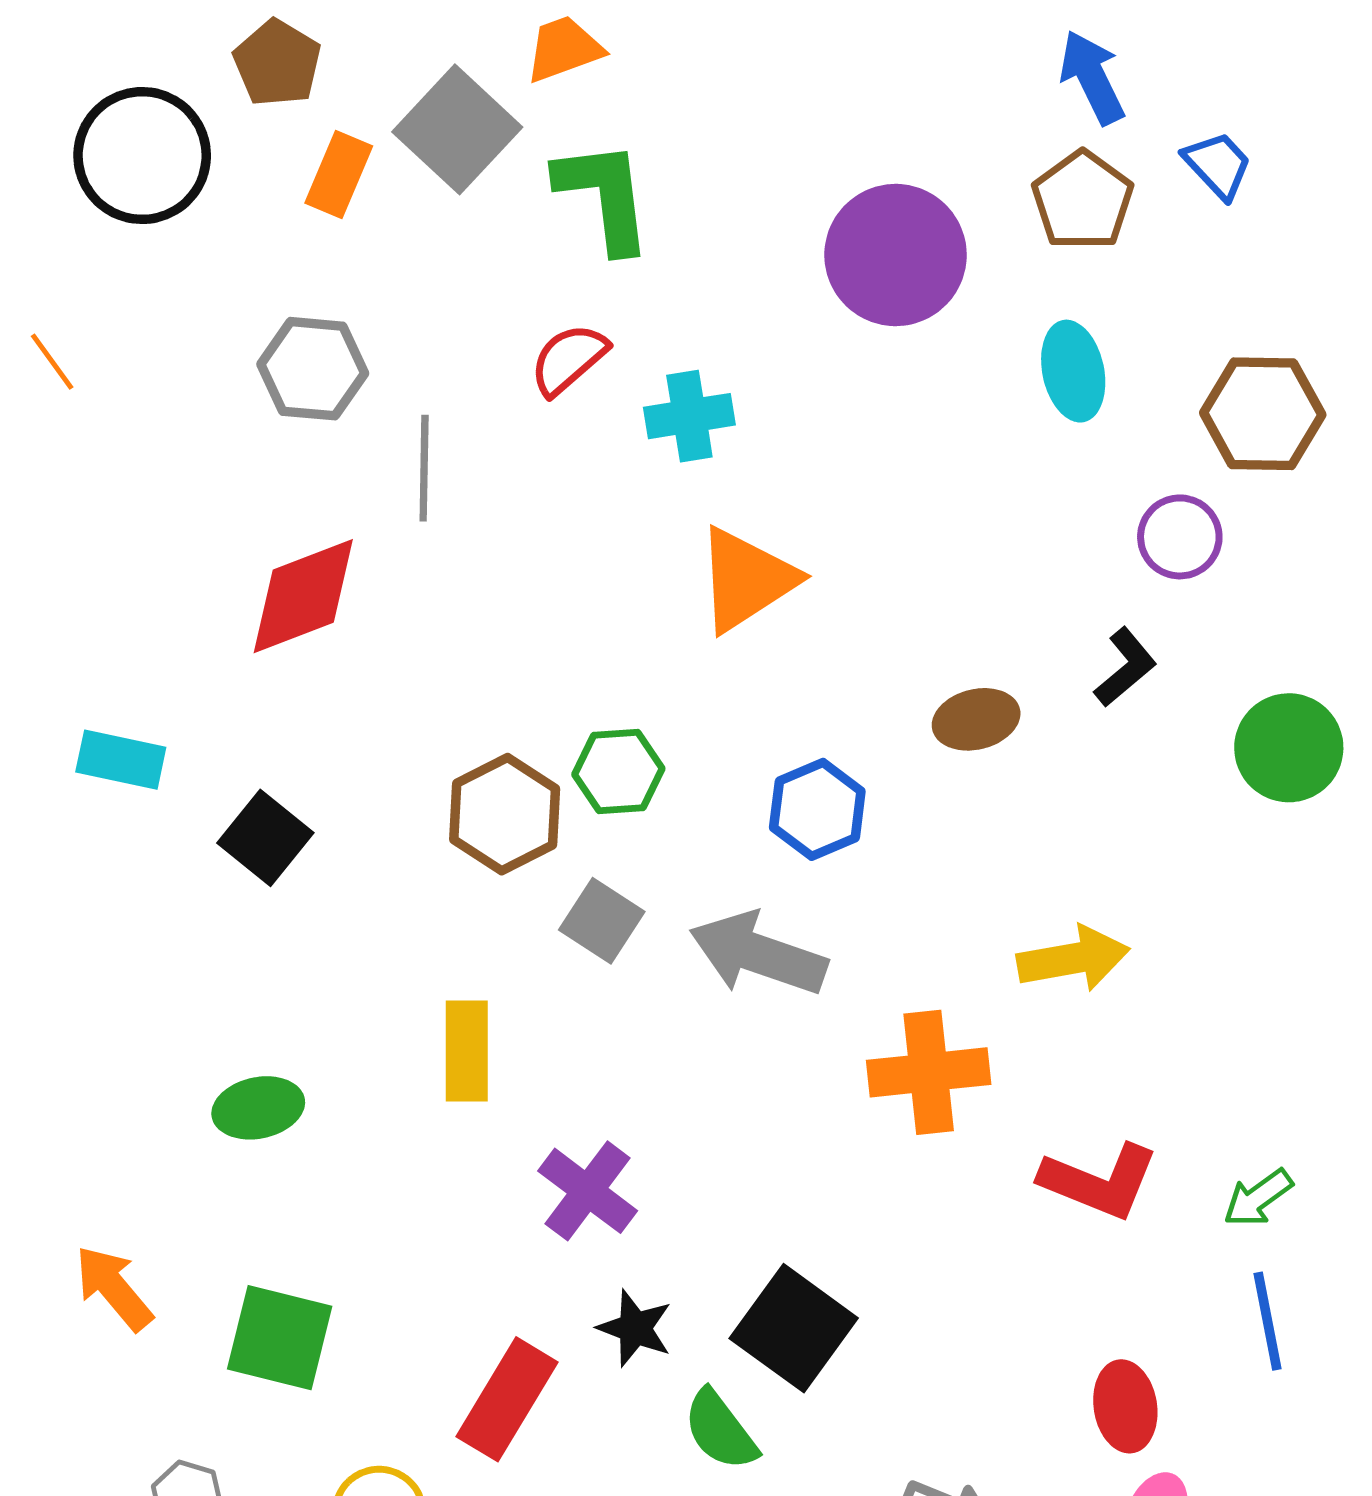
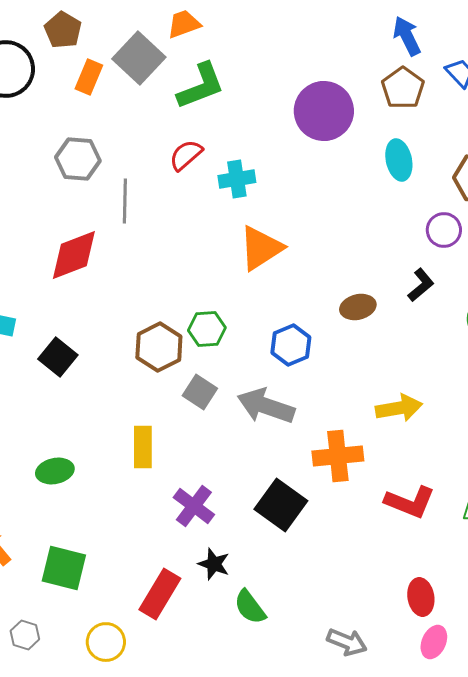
green L-shape: (604, 196) -> (201, 86), turned 76
black square: (794, 1328) -> (281, 505), moved

